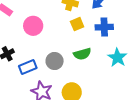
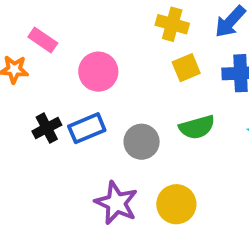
blue rectangle: (28, 67) -> (87, 128), moved

